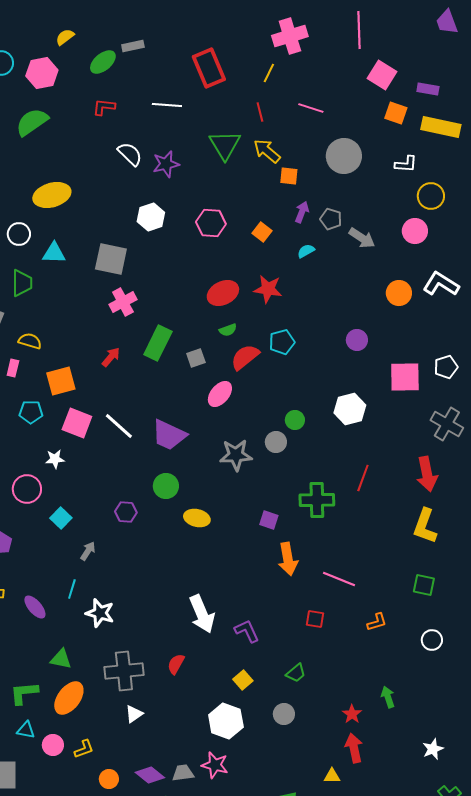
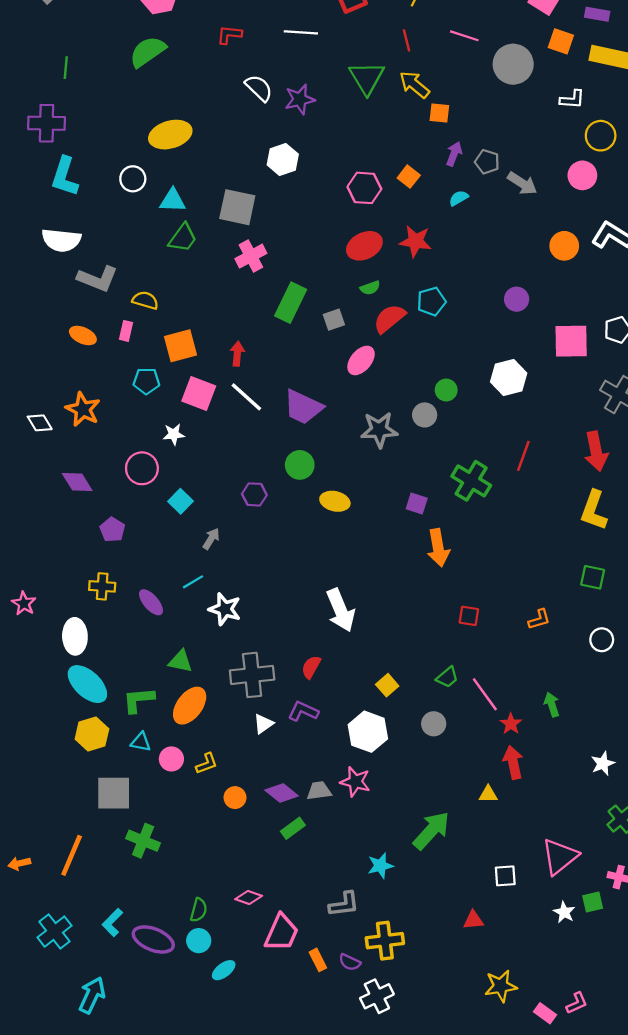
gray circle: (344, 156) -> (513, 64), moved
pink hexagon: (211, 223) -> (364, 188), moved
green trapezoid: (22, 283) -> (183, 238), moved, turned 36
red arrow: (111, 357) -> (237, 354), moved, turned -35
green cross: (317, 500) -> (471, 481), turned 32
pink line: (339, 579) -> (485, 694), moved, turned 32
cyan line: (72, 589) -> (193, 582), turned 42
purple L-shape: (247, 631) -> (303, 711), moved, turned -40

